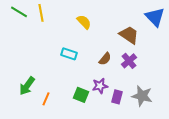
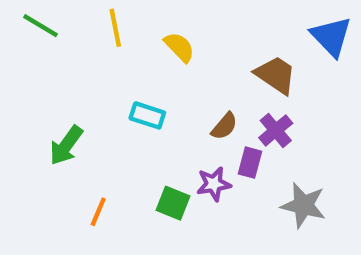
yellow line: (41, 13) -> (115, 28), moved
green arrow: (27, 86) -> (66, 145), moved
purple rectangle: (117, 97) -> (250, 163), moved

